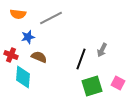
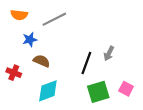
red cross: (11, 55) -> (14, 73), moved
cyan diamond: (23, 77) -> (48, 91), moved, turned 65

